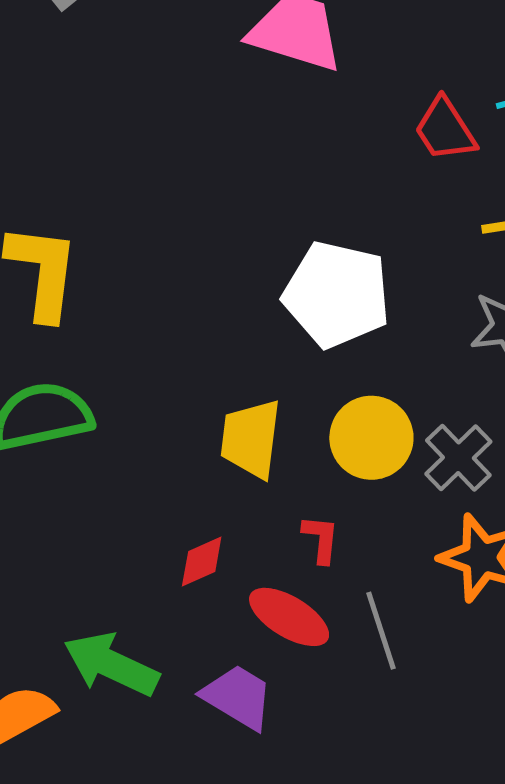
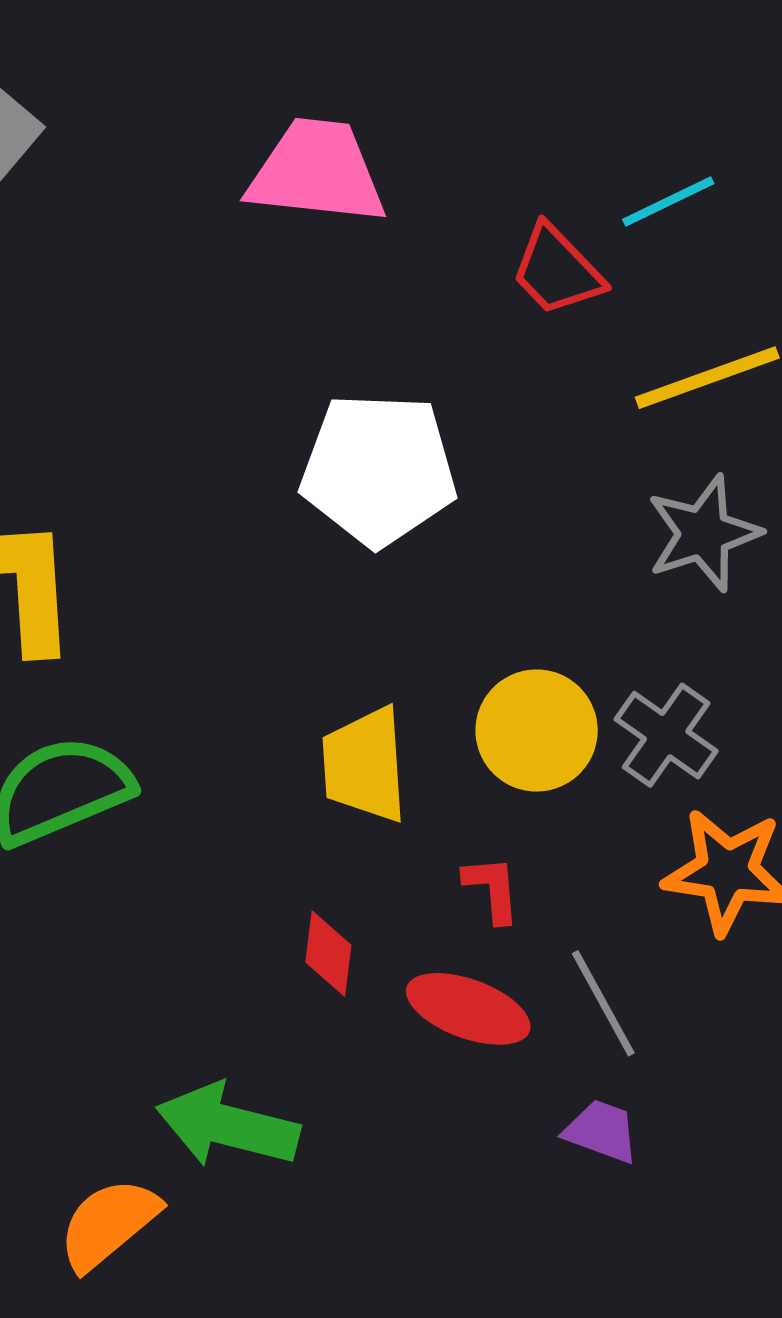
white pentagon: (337, 294) -> (379, 469), moved
red diamond: (202, 561) -> (328, 954), turned -48
purple trapezoid: (238, 697) -> (601, 1131), moved, size x0.7

